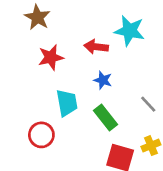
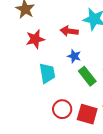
green rectangle: (106, 118) -> (87, 76), moved
red circle: (41, 135) -> (62, 109), moved

